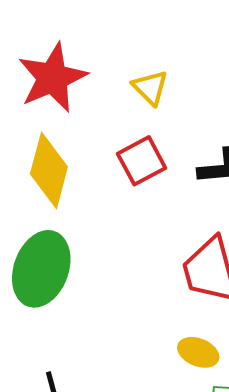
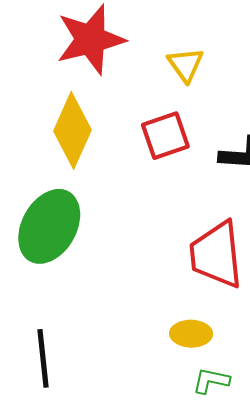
yellow ellipse: (198, 352) -> (191, 334), turned -30

